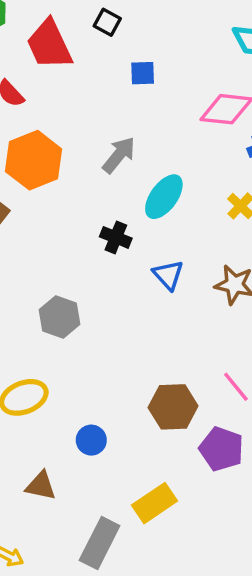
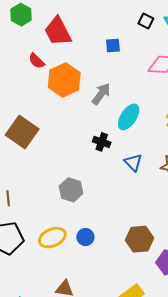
black square: (107, 22) -> (146, 21), moved
orange hexagon: (34, 160) -> (64, 80), moved
blue circle: (91, 440) -> (85, 237), moved

